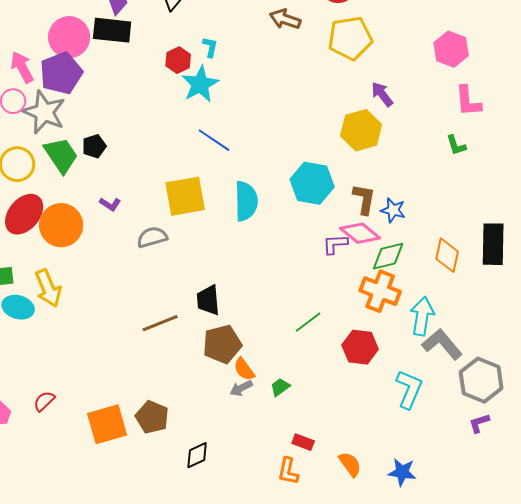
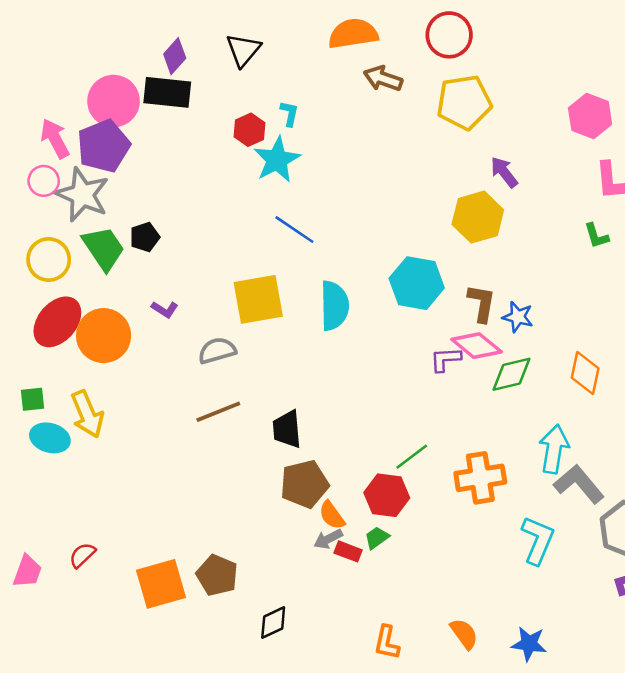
orange cross: (380, 291) -> (480, 478), moved, turned -30
brown line: (160, 323) -> (218, 412), moved
red hexagon: (360, 347) -> (387, 495), moved
red rectangle: (303, 442) -> (348, 551), moved

